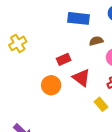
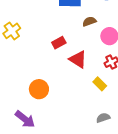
orange circle: (51, 85) -> (39, 89), moved

